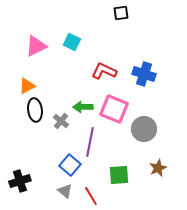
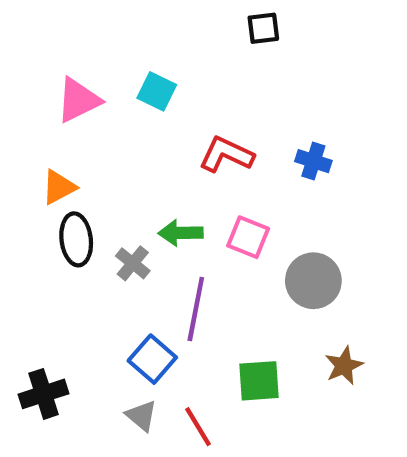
blue cross: (144, 74) -> (313, 161), size x0.7
pink square: (114, 109) -> (248, 237), size x0.7

